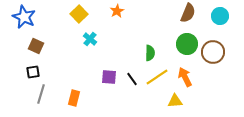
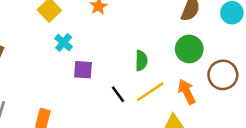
brown circle: (213, 52) -> (223, 75), moved
purple square: (109, 77) -> (83, 70), moved

